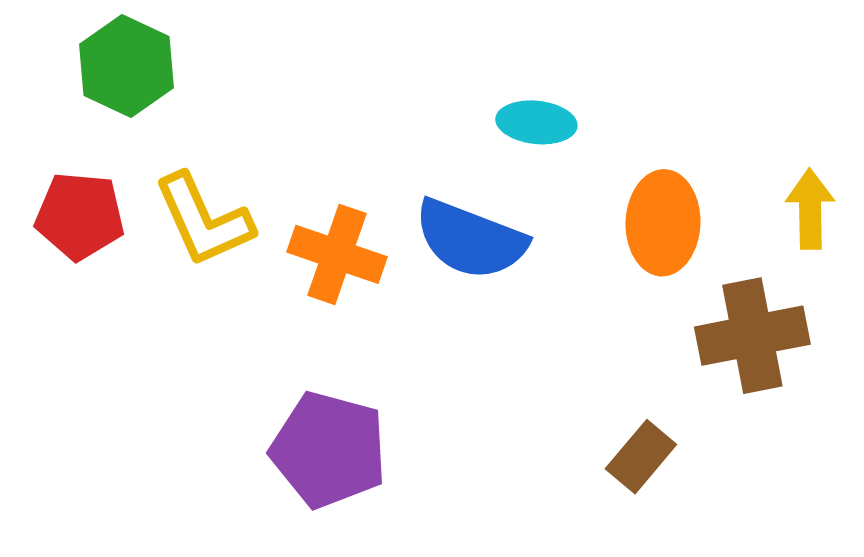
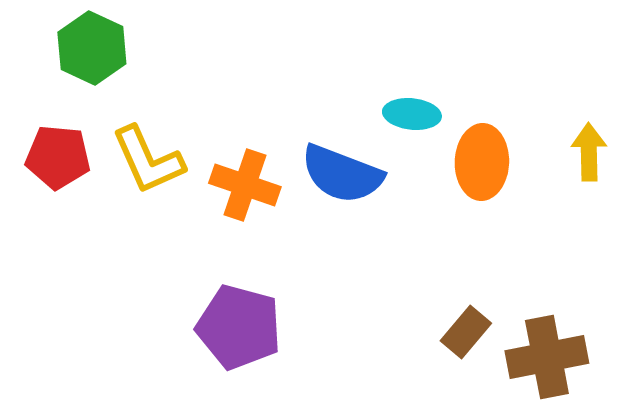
cyan ellipse: (536, 122) -> (412, 114), moved
brown cross: (752, 336) -> (547, 357), moved

